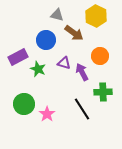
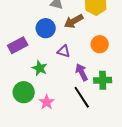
brown arrow: (74, 33) -> (74, 21), turned 114
green star: (38, 69) -> (40, 68), moved
purple arrow: (82, 72) -> (82, 72), moved

